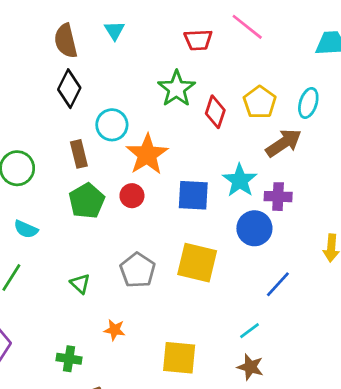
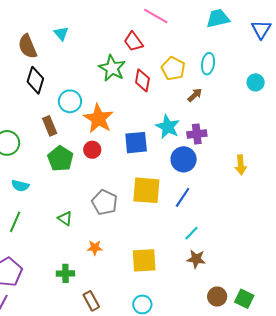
red trapezoid: (198, 40) -> (133, 42), moved, turned 65
brown arrow: (284, 143) -> (195, 95), size x0.6
blue line: (278, 284) -> (183, 197), moved

